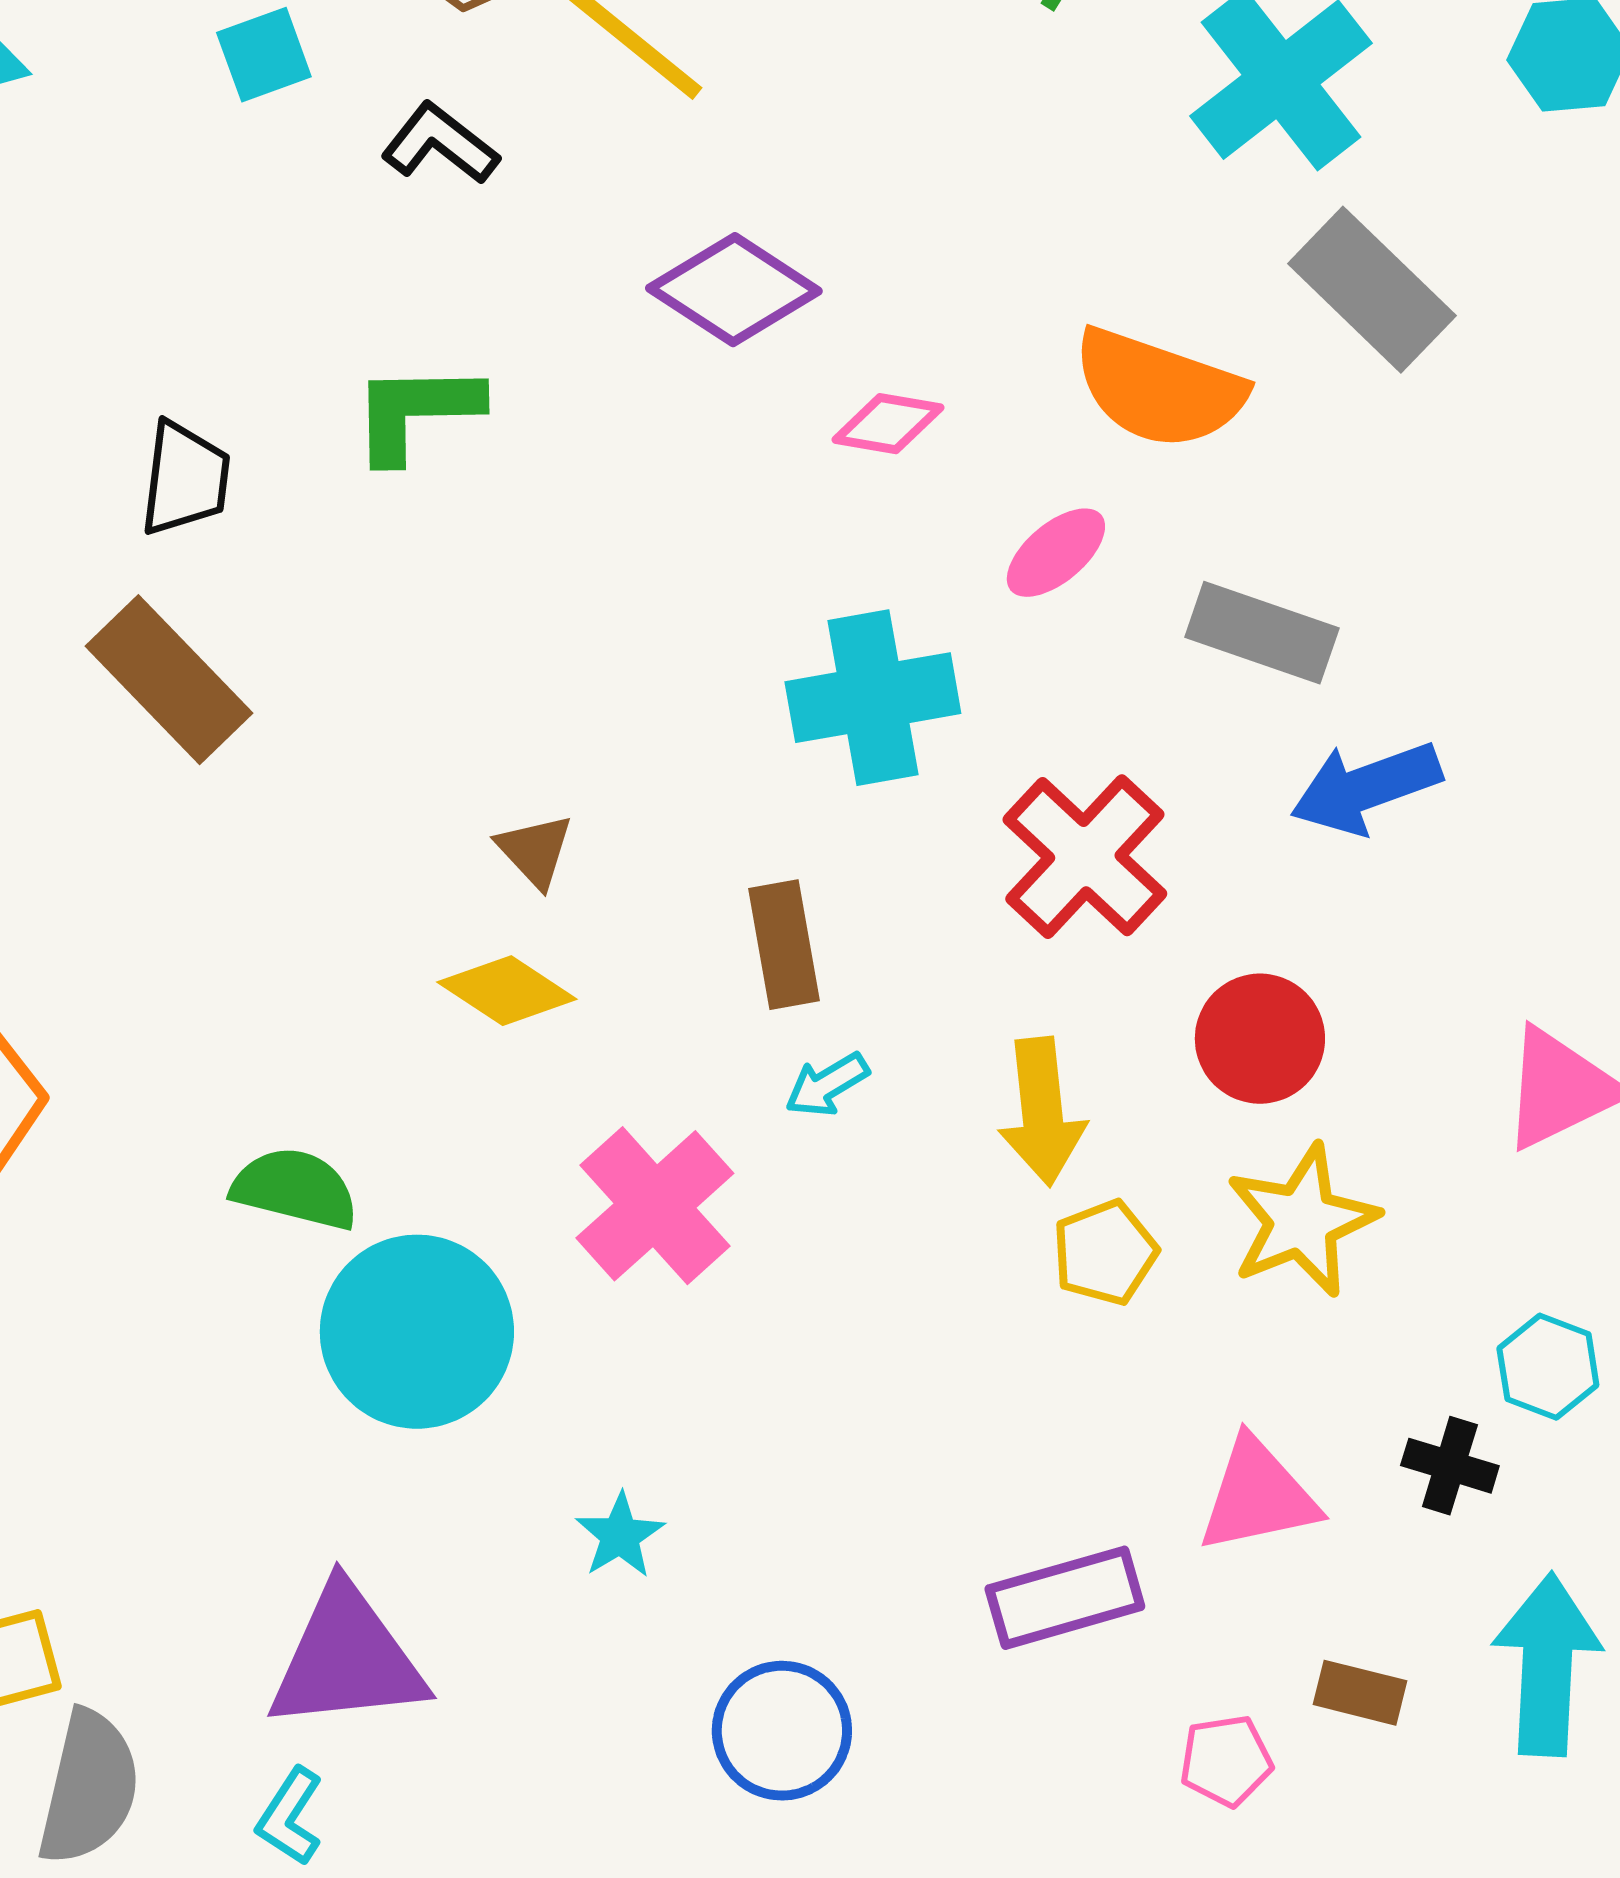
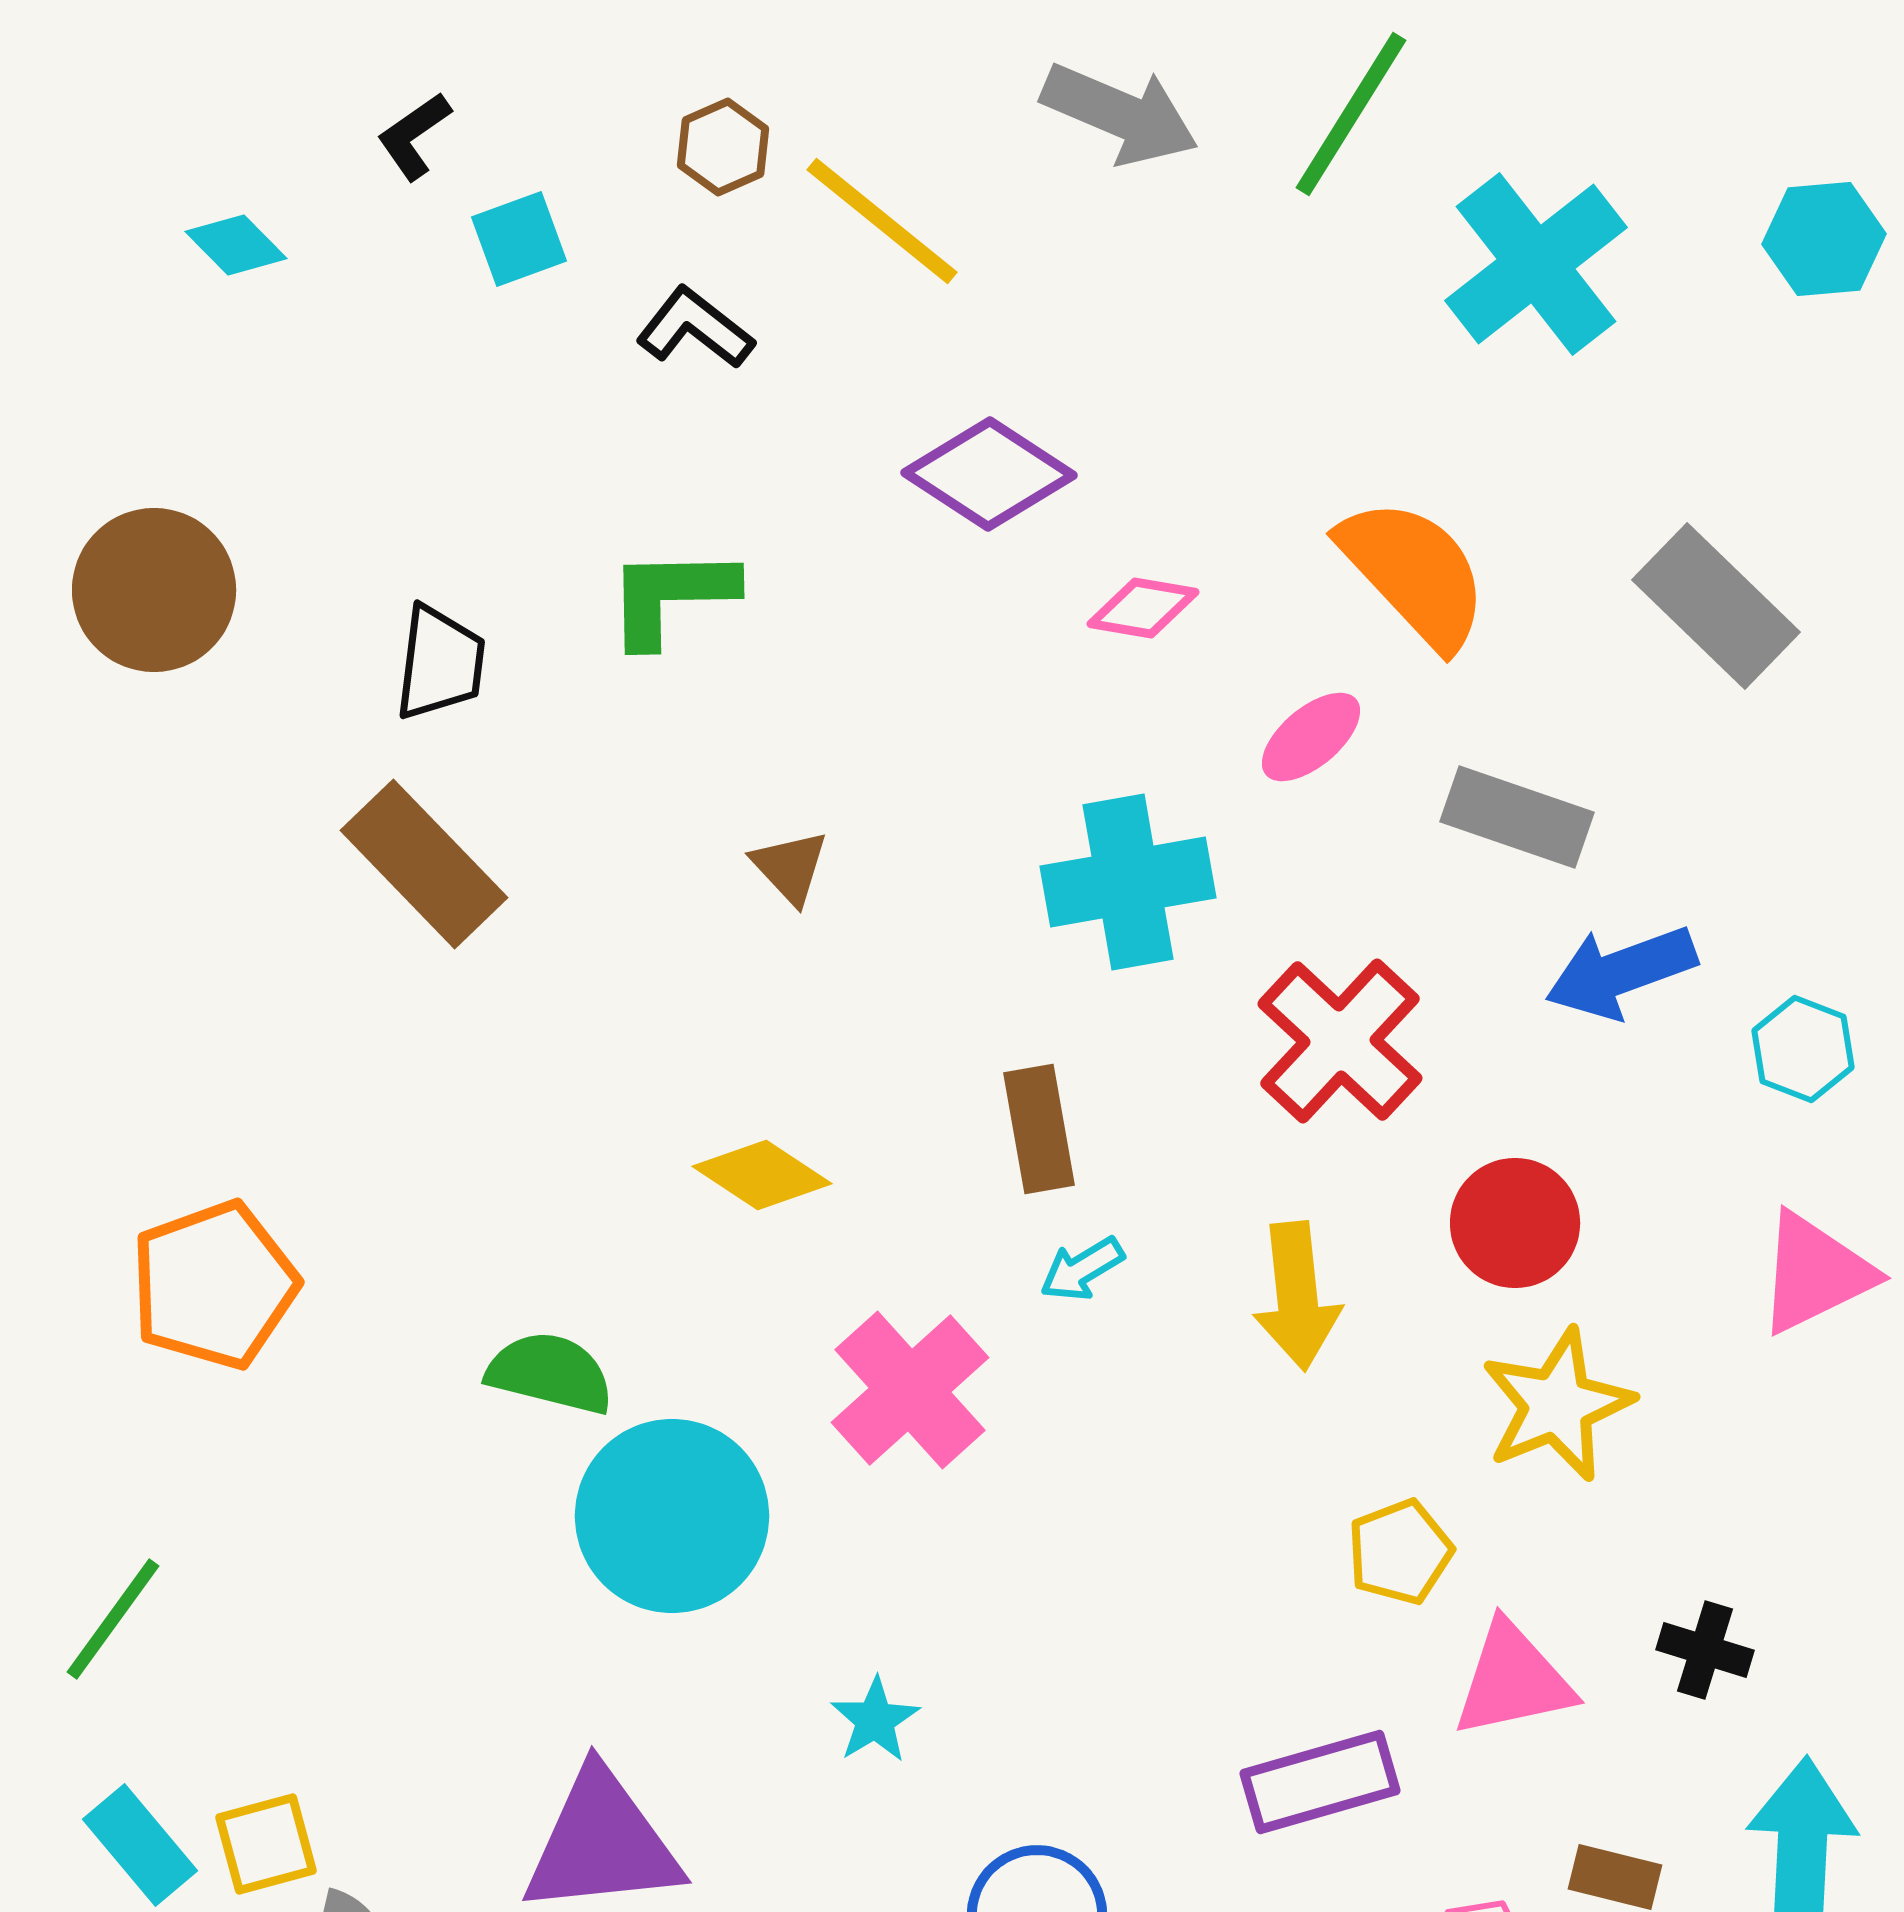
gray rectangle: (1372, 290) -> (1716, 606), moved
orange semicircle: (1159, 389) -> (1414, 573), turned -152
brown triangle: (535, 851) -> (790, 867), moved
yellow pentagon: (1105, 1253) -> (1400, 1552), moved
cyan hexagon: (1548, 1367) -> (1803, 1049), moved

